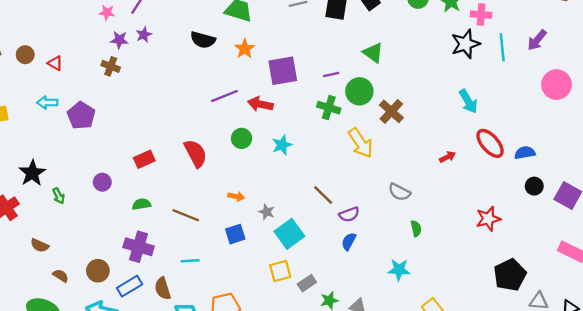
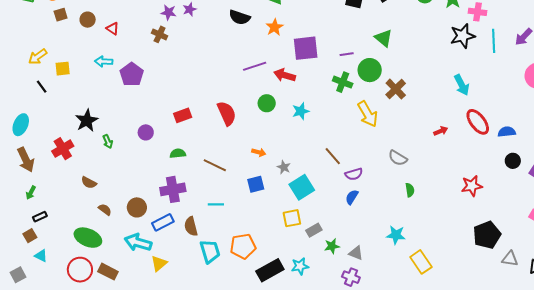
purple cross: (139, 247) -> (173, 189), turned -30
cyan star: (399, 270) -> (396, 235), moved

